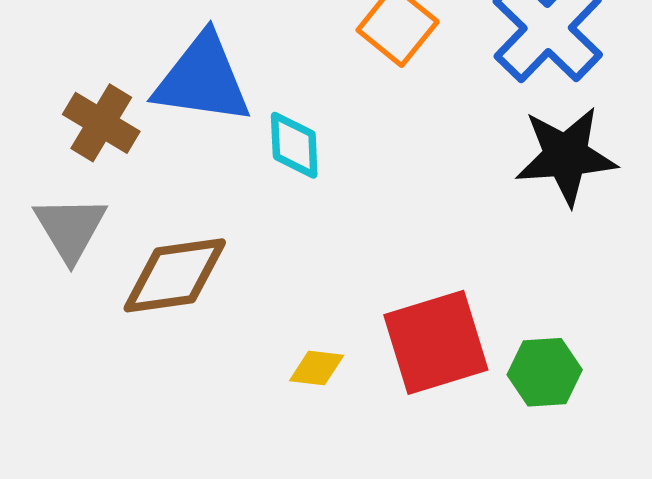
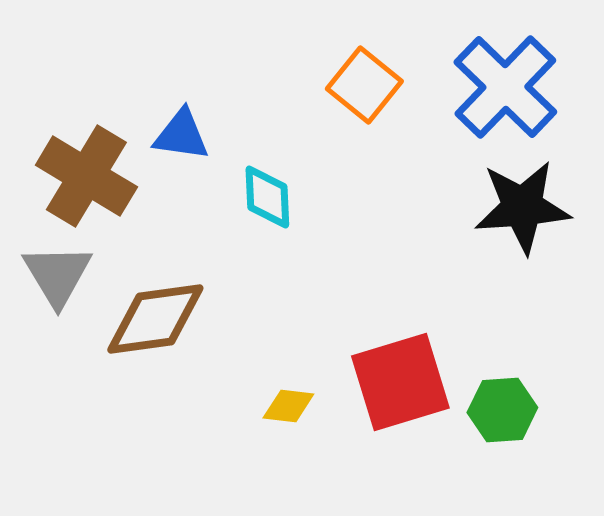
blue triangle: (203, 79) -> (181, 135), size x0.6
brown cross: (101, 123) -> (86, 176), size x1.4

